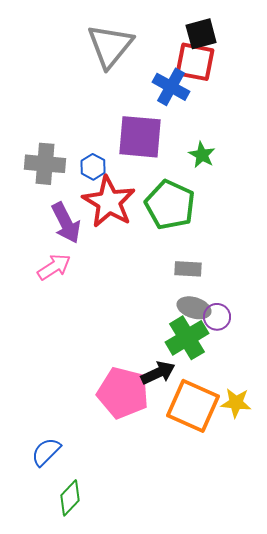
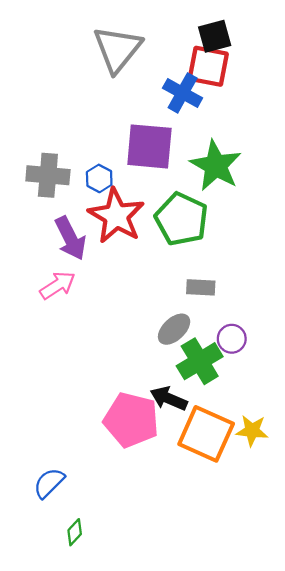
green star: (202, 155) -> (216, 166), size x1.8
gray ellipse: (194, 308) -> (174, 329), moved, turned -60
black arrow: (158, 373) -> (169, 399), turned -132
green diamond: (70, 498) -> (75, 532), size x0.7

